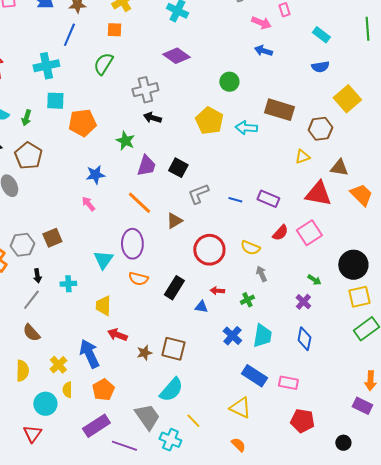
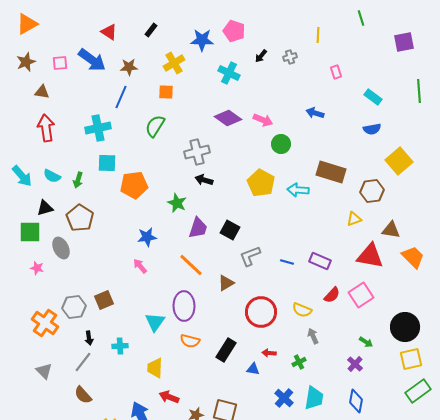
pink arrow: (261, 23) -> (263, 120), moved

